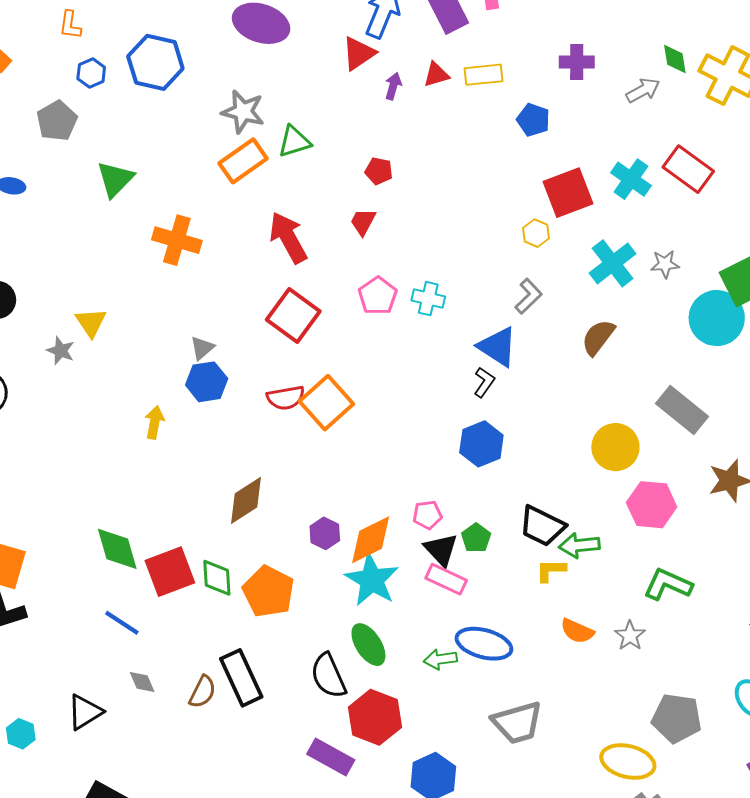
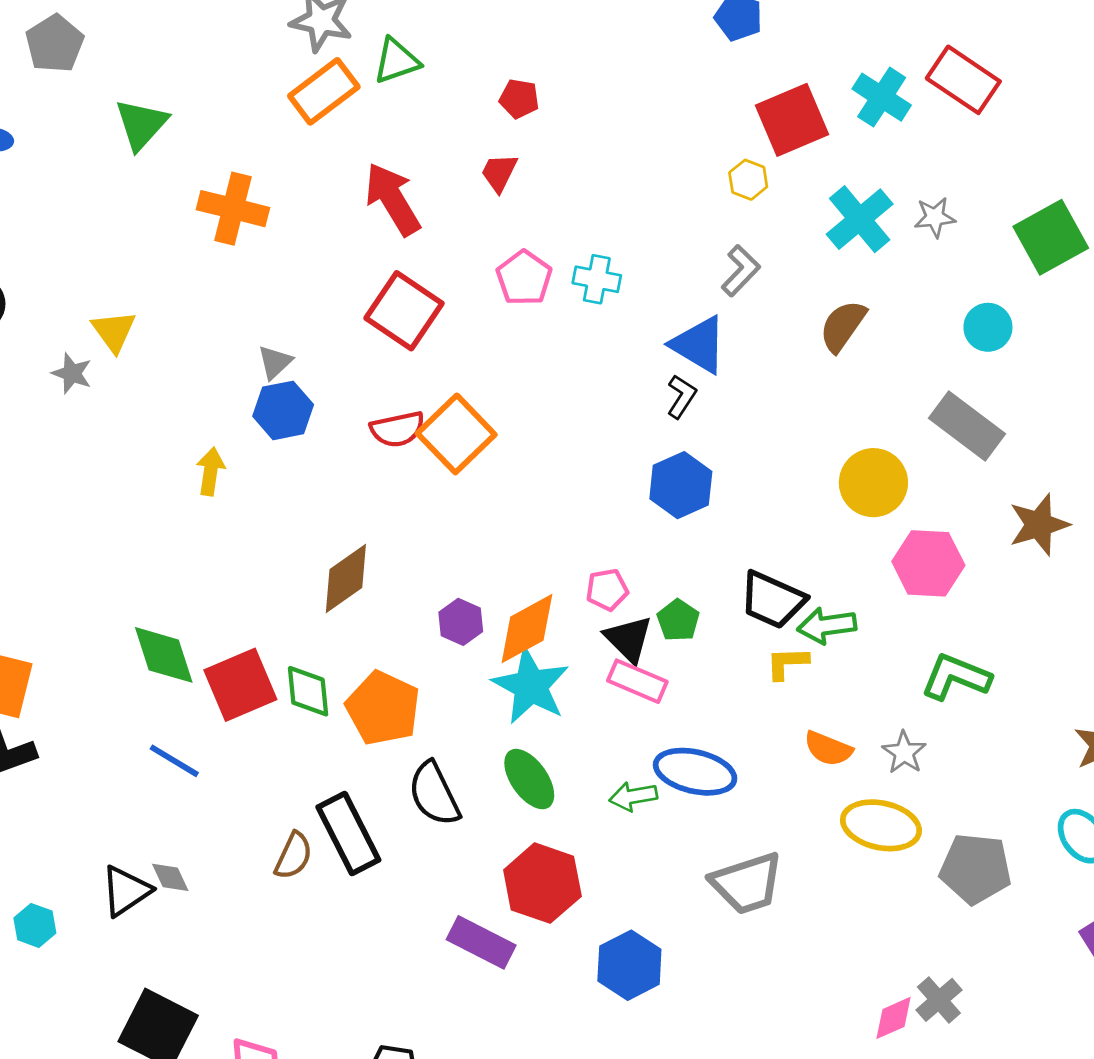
cyan circle: (717, 318) -> (988, 327), moved, size x0.6
black semicircle: (328, 676) -> (434, 794), moved
gray diamond: (142, 682) -> (170, 877), moved
yellow ellipse: (628, 761) -> (881, 825), moved

